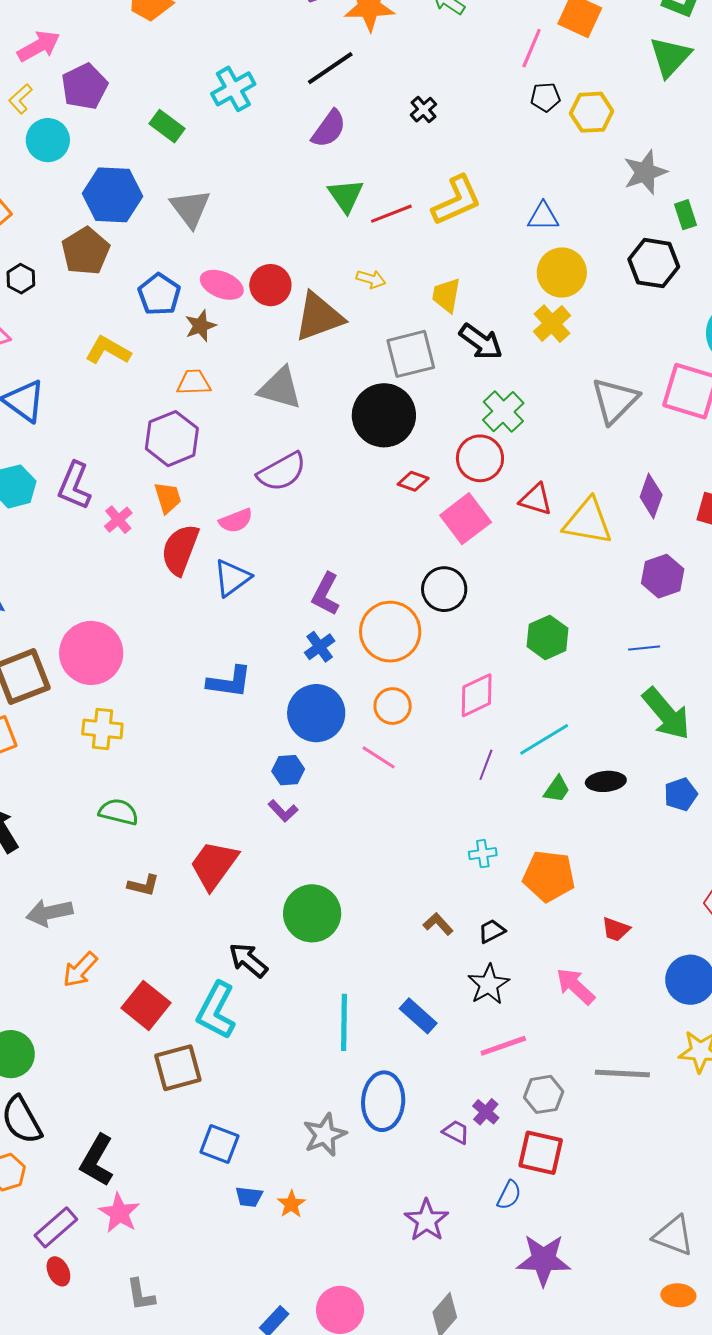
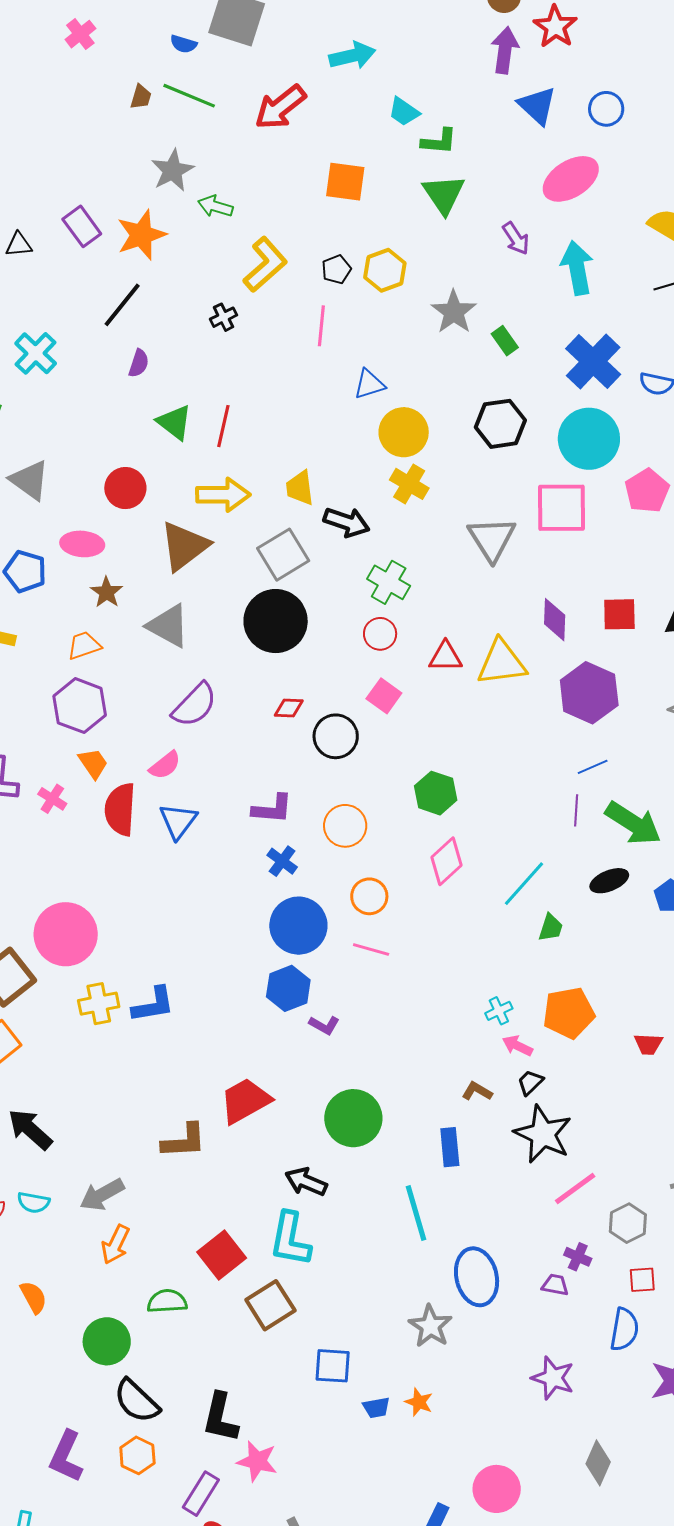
pink line: (532, 48) -> (321, 326), moved
black cross: (424, 110) -> (224, 317), turned 32
purple semicircle: (329, 129) -> (139, 363), size x0.7
yellow L-shape: (457, 201) -> (265, 264), moved
red line: (391, 214) -> (223, 426), turned -39
black hexagon: (654, 263) -> (500, 424), moved
yellow arrow: (371, 279) -> (223, 495), size x1.8
red circle: (270, 285) -> (125, 488), moved
brown star: (200, 326) -> (107, 592), moved
gray triangle: (280, 388) -> (168, 626), turned 30
red circle: (480, 458) -> (380, 634), size x0.7
red diamond: (413, 481) -> (289, 708), moved
pink square: (466, 519) -> (384, 696), size x0.7
purple hexagon: (663, 576) -> (589, 693), size x1.4
black circle: (444, 589) -> (336, 736), moved
purple L-shape: (326, 594) -> (272, 809), turned -96
orange circle: (390, 632) -> (345, 826), size x0.7
green hexagon: (547, 637) -> (436, 793), moved
blue L-shape: (229, 682) -> (153, 1005), moved
purple line: (486, 765) -> (576, 810), moved
blue hexagon: (288, 770) -> (288, 988), size x1.4
black ellipse: (606, 781) -> (609, 881), moved
purple L-shape: (283, 811) -> (324, 1025), moved
green semicircle: (119, 812) -> (167, 1301), moved
red trapezoid: (214, 865) -> (245, 1101), turned 42
brown L-shape: (143, 885) -> (184, 1141), size x1.5
orange arrow: (80, 970) -> (115, 1244), moved
black star: (489, 984) -> (543, 1134), size x1.4
pink arrow: (576, 986) -> (517, 1046), moved, size x0.7
red square: (146, 1005) -> (222, 1255), turned 30
blue rectangle: (418, 1016) -> (450, 1147), moved, turned 60
red square: (541, 1153) -> (642, 1280), size x0.6
blue semicircle: (509, 1195) -> (624, 1329), size x1.4

